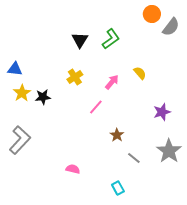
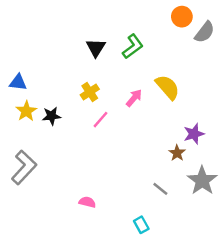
yellow semicircle: (140, 73) -> (168, 87), size x1.6
pink line: (96, 107) -> (101, 120), moved
brown star: (117, 135) -> (177, 153), moved

